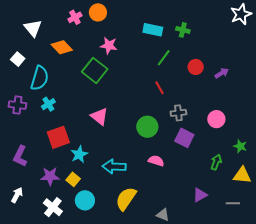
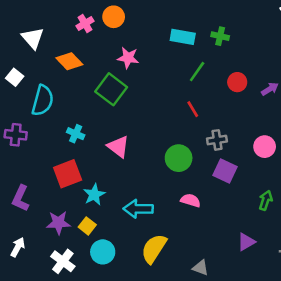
cyan cross: (48, 104) -> (76, 134), moved, turned -32

